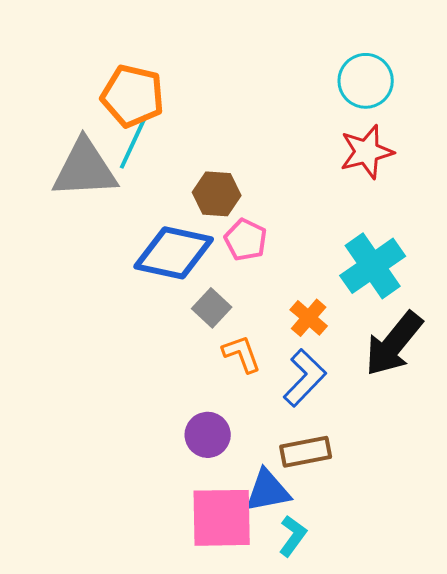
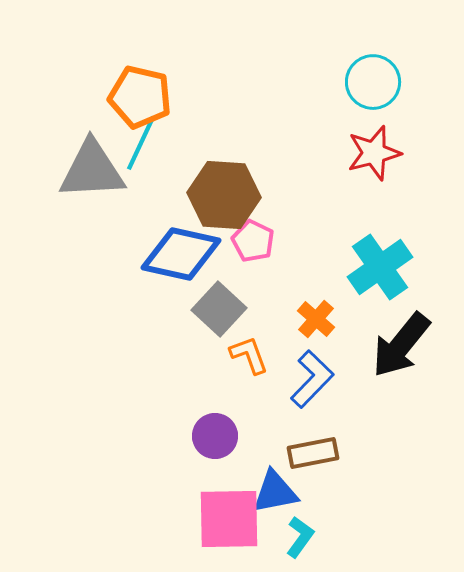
brown hexagon: (217, 194) -> (224, 195), size x1.5
gray square: (212, 308) -> (219, 309), size x1.4

